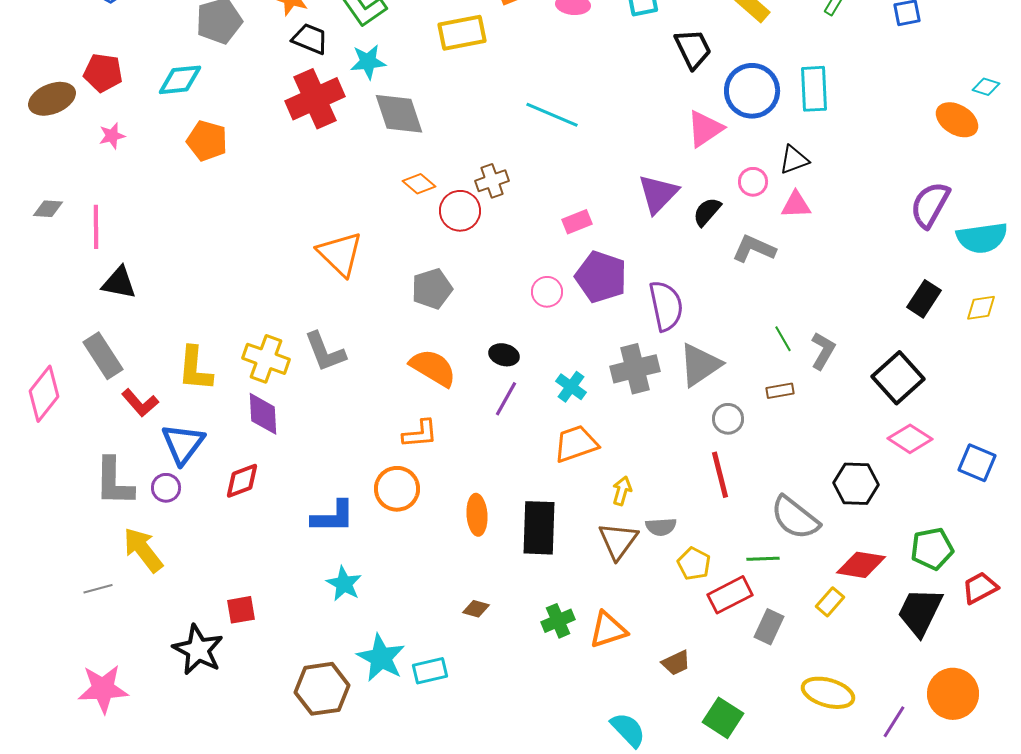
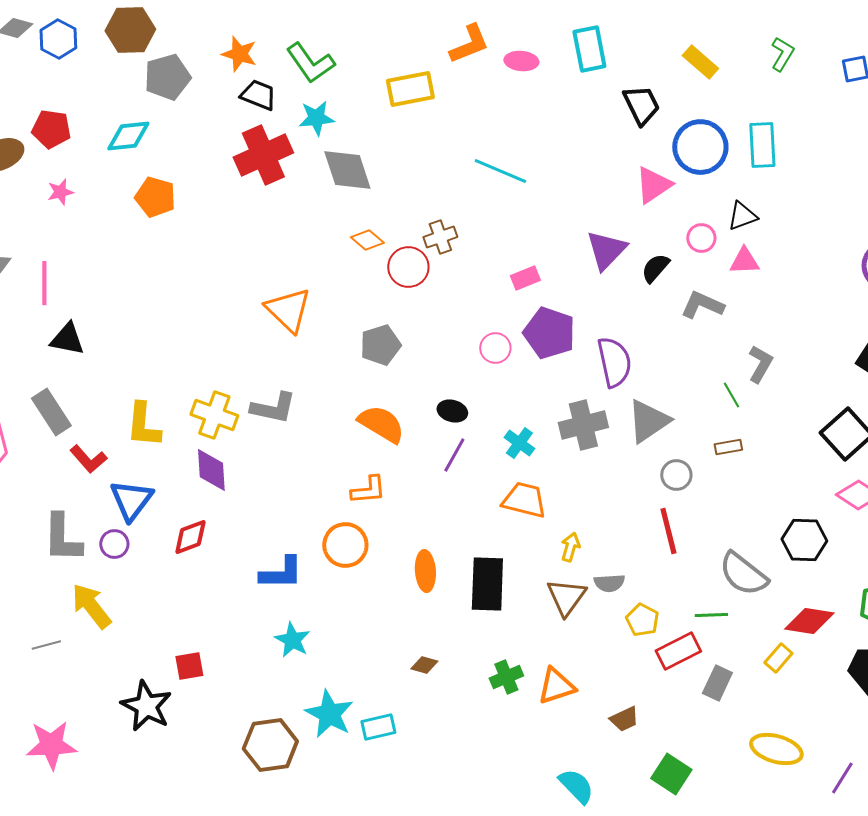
gray L-shape: (823, 351) -> (760, 364), moved
gray L-shape: (325, 352) -> (273, 408), turned -57
orange trapezoid: (576, 444) -> (524, 500), turned 33

